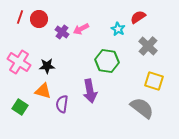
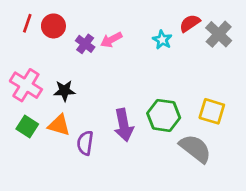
gray cross: (148, 46) -> (219, 34), moved
green hexagon: (107, 61) -> (164, 115), moved
green square: (20, 107) -> (27, 126), moved

